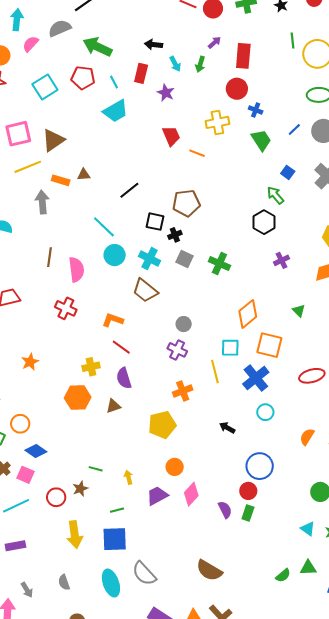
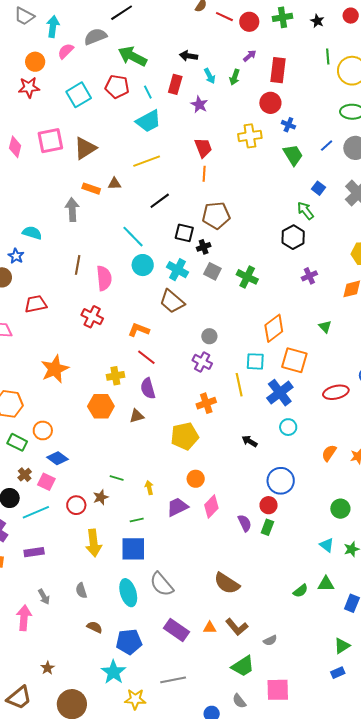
orange line: (197, 153) -> (204, 174), moved, turned 70
yellow line: (28, 167) -> (147, 161), moved
orange star: (30, 362) -> (55, 369), size x1.6

